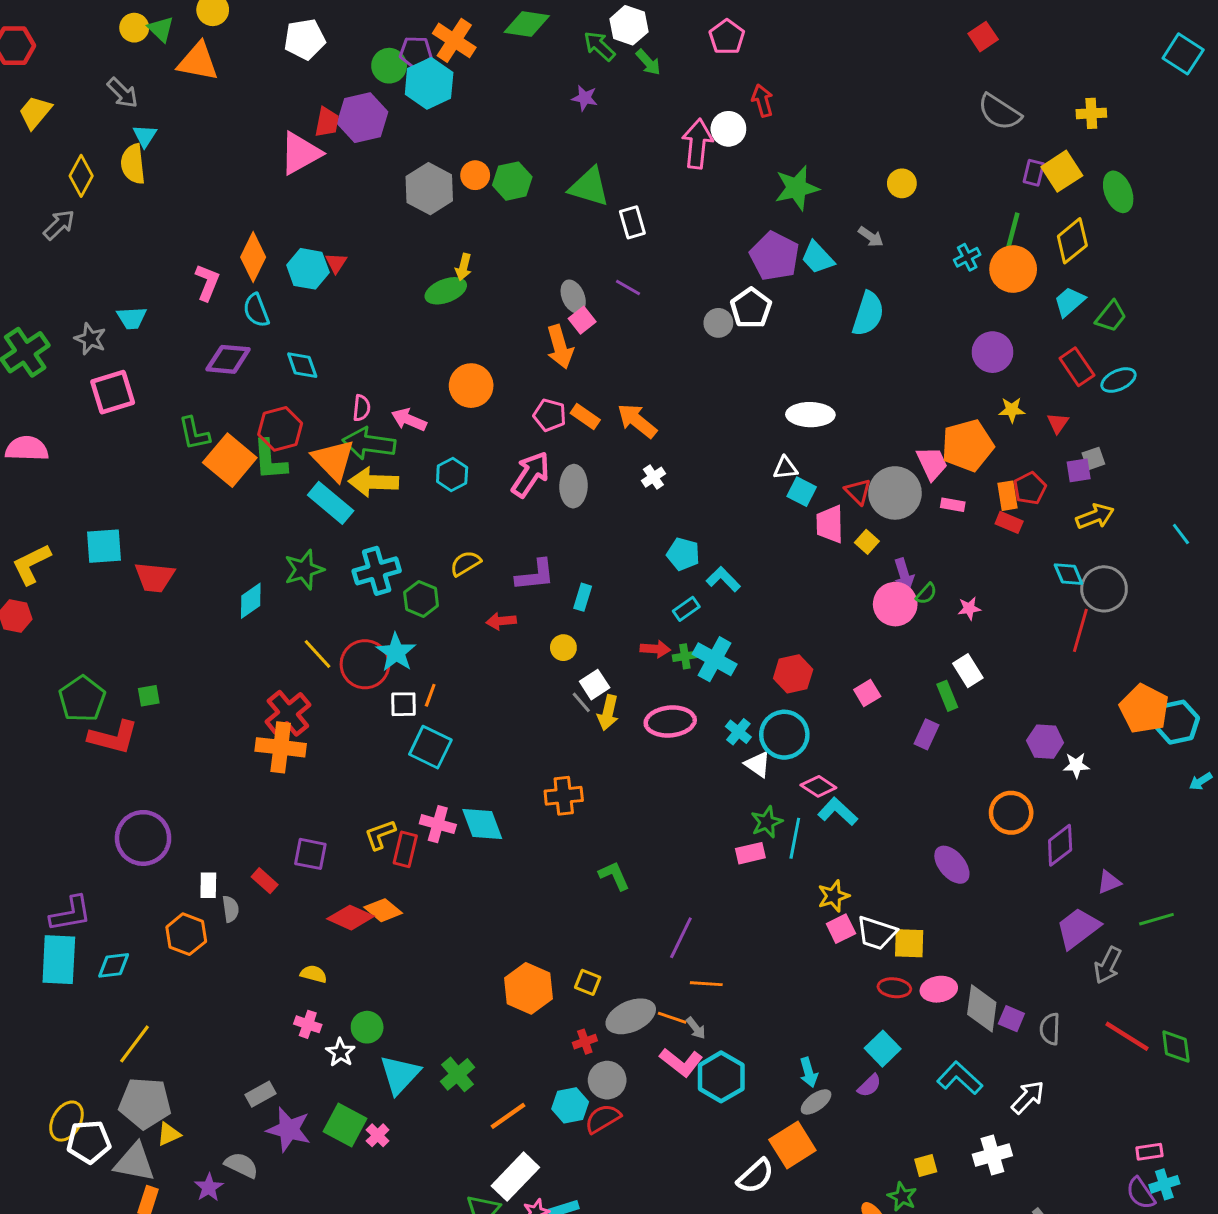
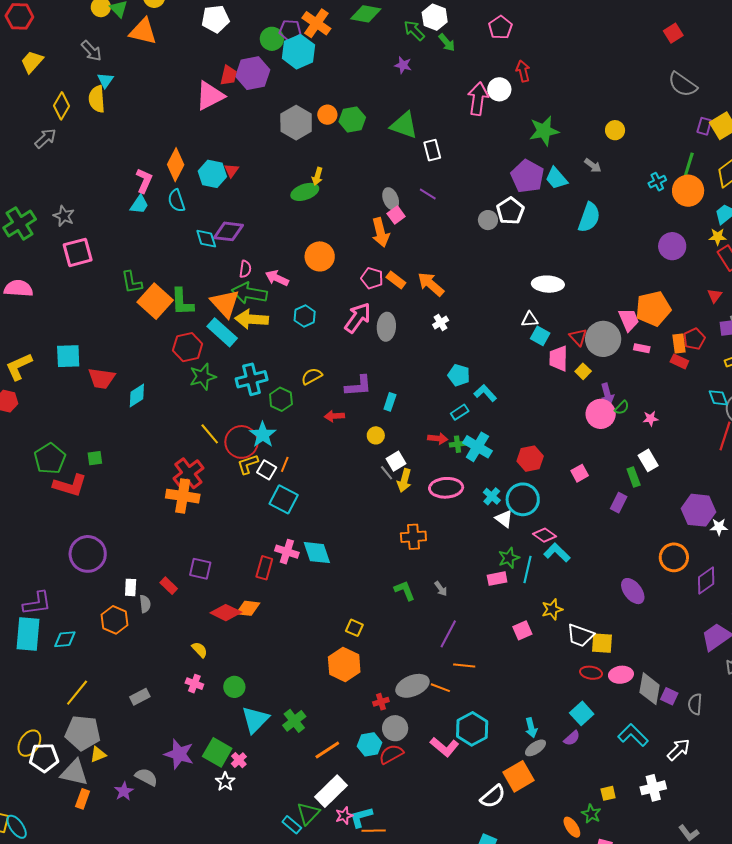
cyan trapezoid: (132, 318) -> (139, 204), moved, turned -55
purple diamond: (228, 359) -> (228, 231), moved
yellow star: (1012, 410) -> (718, 237), moved
red hexagon: (280, 429) -> (188, 347), moved
cyan diamond: (251, 601) -> (137, 395), moved
white square: (404, 704) -> (267, 470), turned 30
purple hexagon: (1045, 742) -> (698, 510), size x1.4
orange cross: (564, 796) -> (413, 537), moved
yellow L-shape: (380, 835) -> (248, 464), moved
orange diamond: (383, 910) -> (248, 608), turned -35
pink square: (841, 929) -> (522, 630), moved
yellow semicircle: (314, 974) -> (200, 650), turned 30
yellow square: (588, 982) -> (354, 628), moved
gray arrow: (696, 1028) -> (441, 589), moved
white star: (340, 1052) -> (225, 782), moved
pink L-shape: (681, 1062) -> (444, 747), moved
gray rectangle: (261, 1094) -> (140, 697), moved

